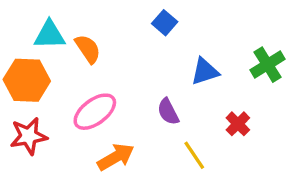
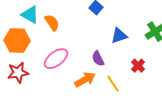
cyan triangle: (49, 35) -> (30, 15), turned 30
orange arrow: (116, 157) -> (85, 80), moved

